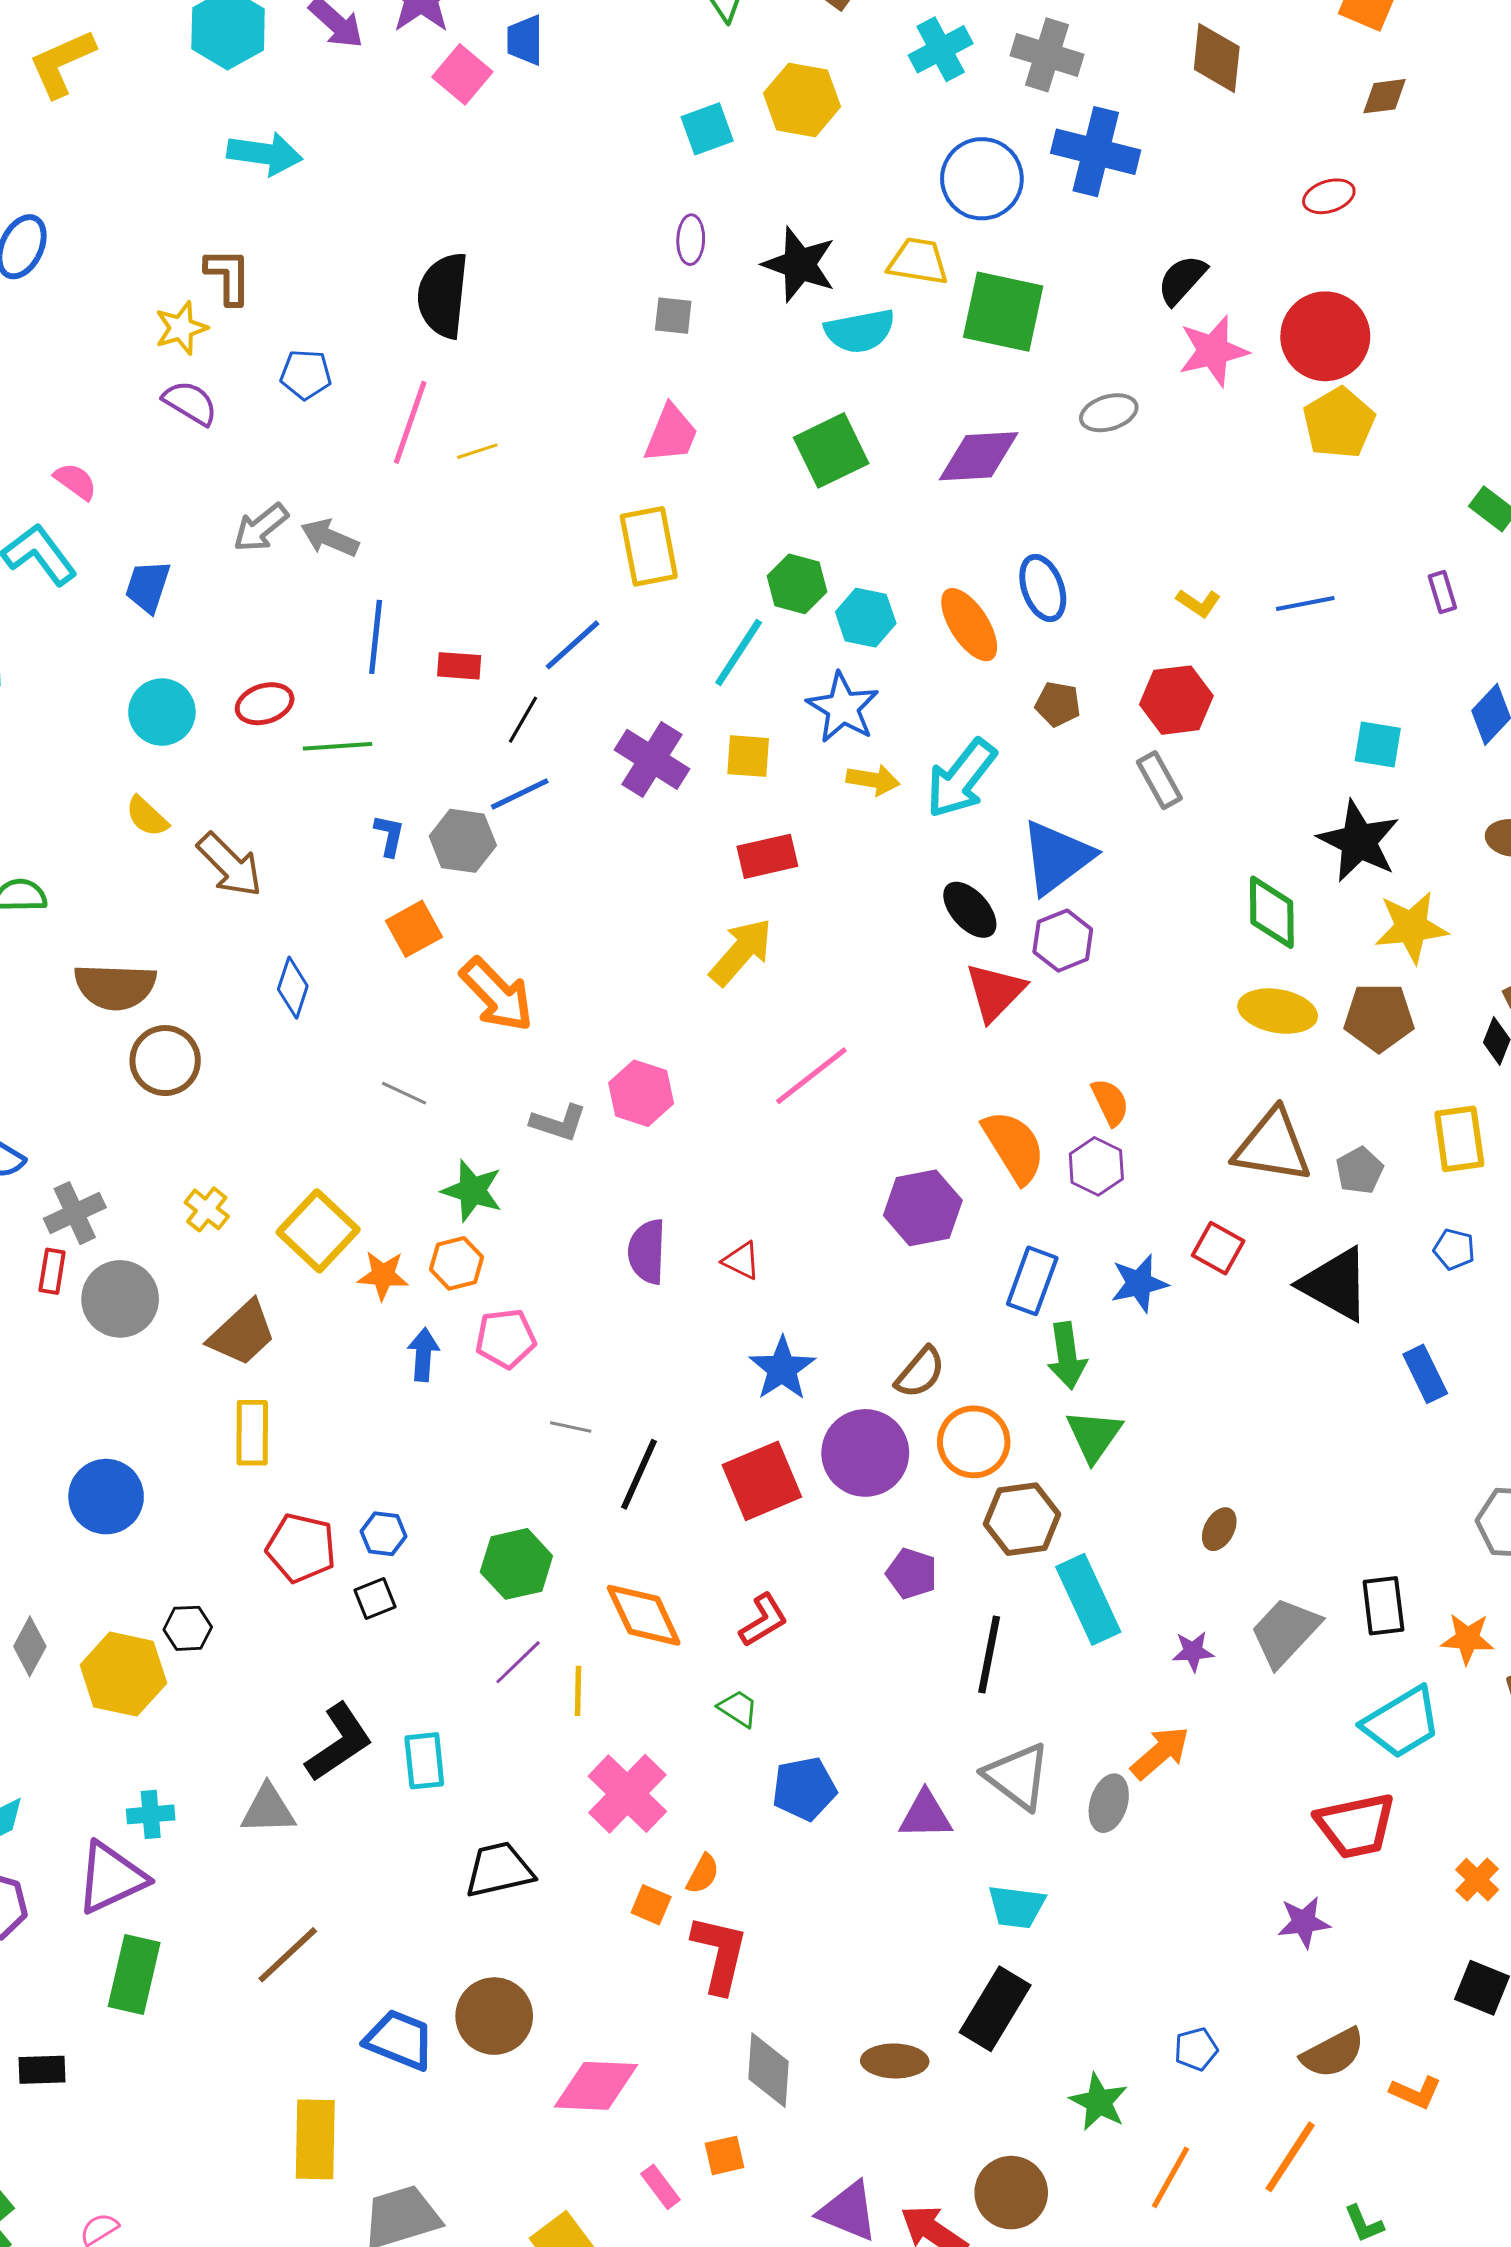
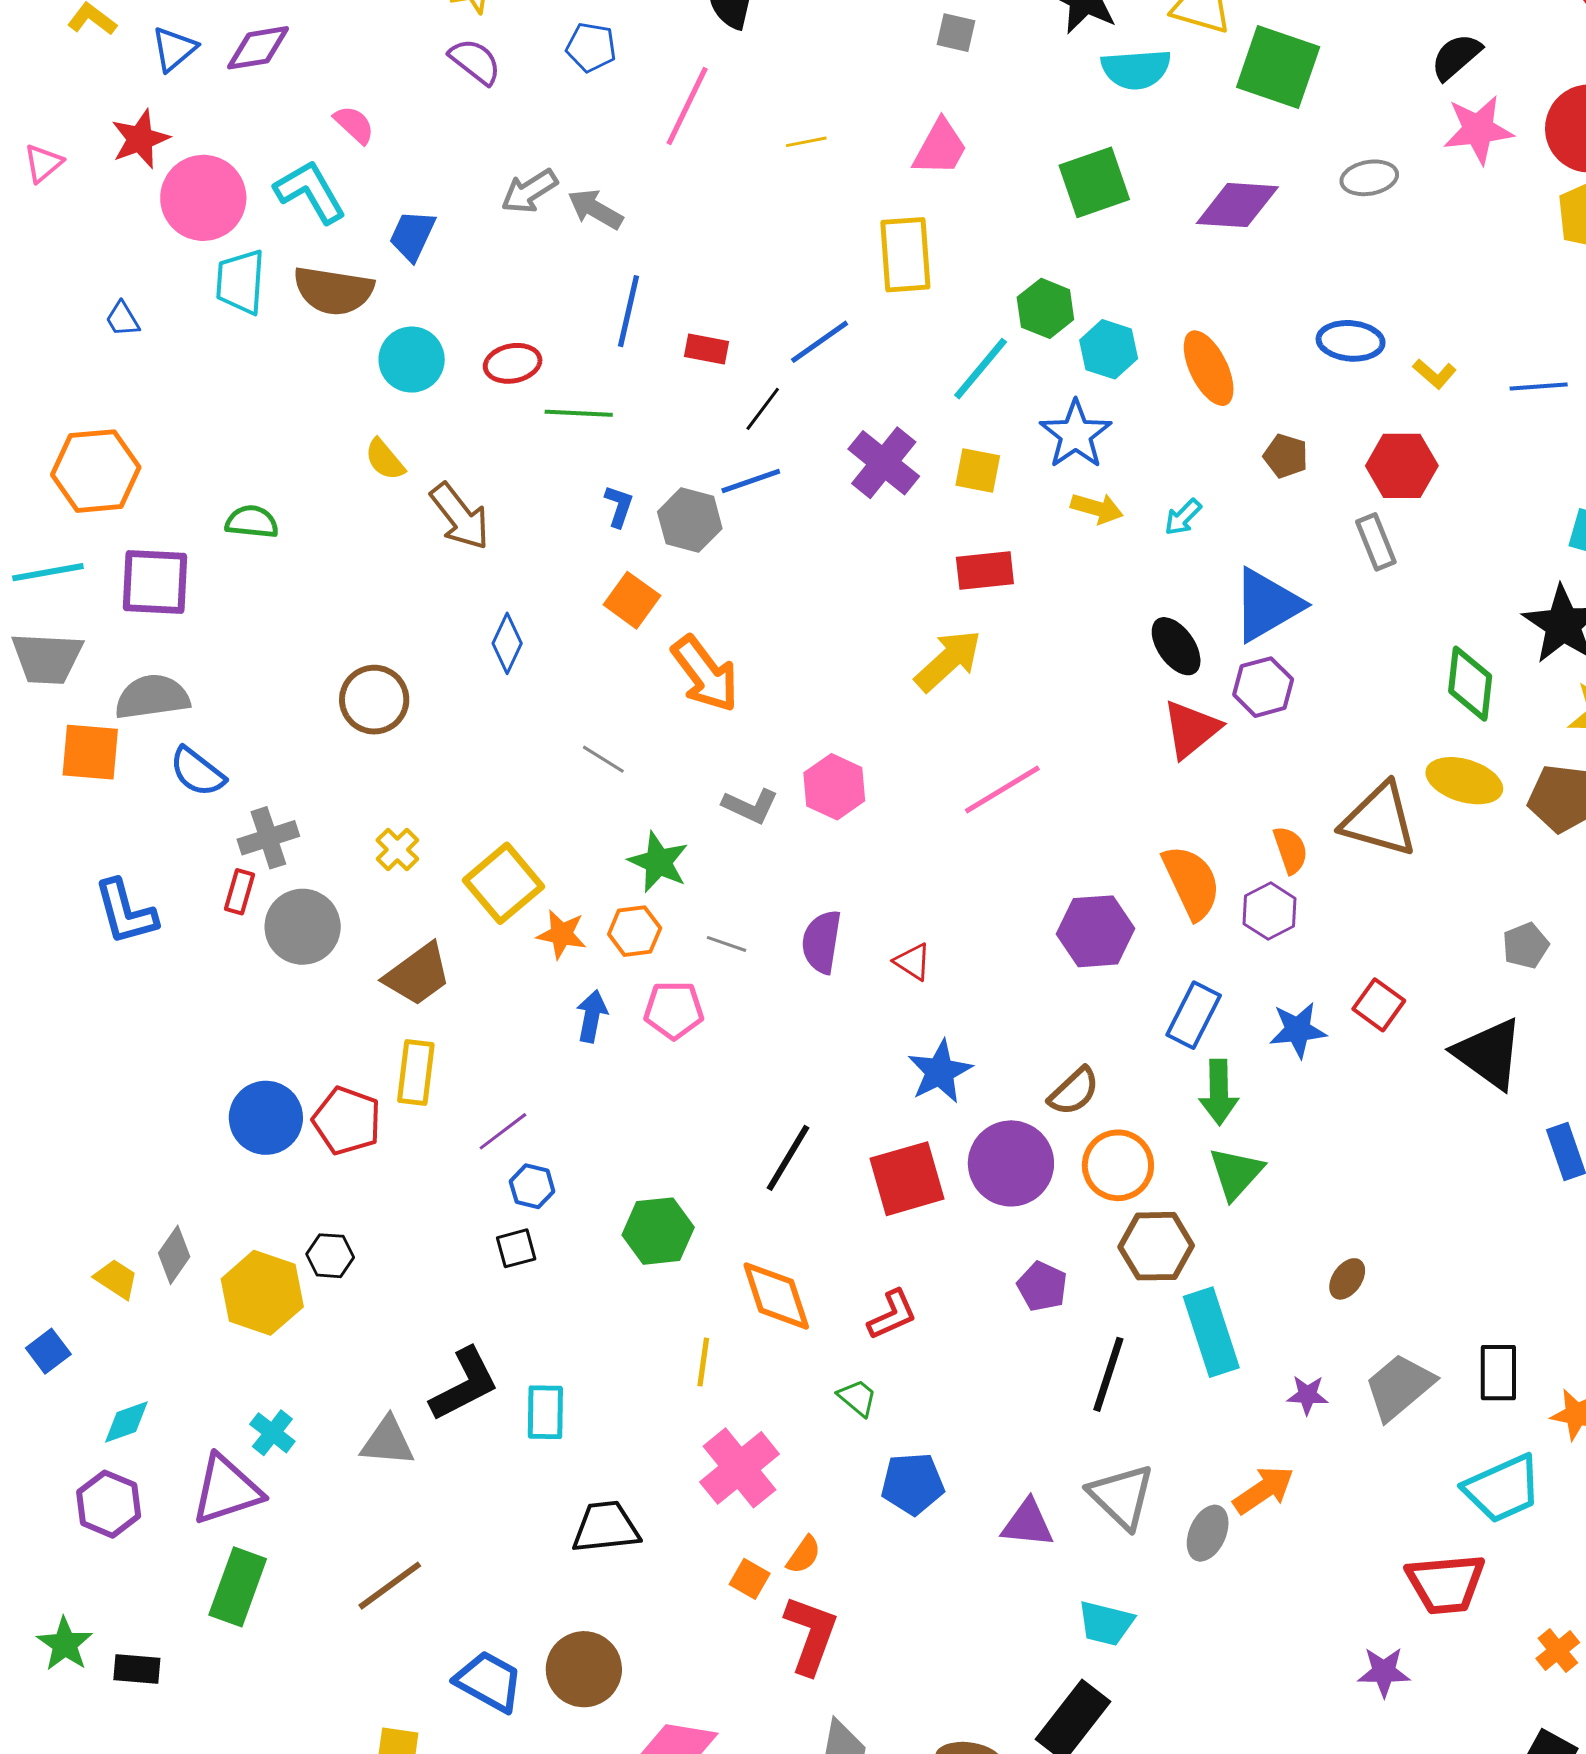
yellow line: (477, 451) -> (806, 142), moved
blue ellipse: (1043, 588) -> (1351, 341), moved, turned -72
cyan arrow: (961, 778) -> (1183, 517), size x0.5
orange square: (414, 929) -> (632, 600), turned -32
brown semicircle: (115, 987) -> (333, 291), moved
brown triangle: (1272, 1146) -> (1379, 820), moved
gray line: (571, 1427) -> (727, 944), moved
red pentagon: (301, 1548) -> (347, 1121), moved
purple line: (518, 1662) -> (503, 1131), moved
cyan cross: (151, 1814) -> (272, 1433), turned 36

